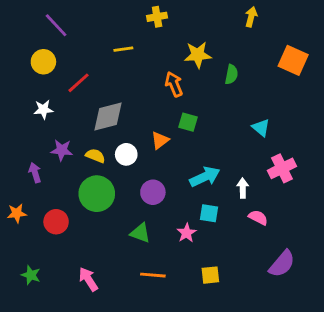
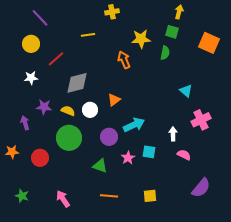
green square: (188, 122) -> (172, 32), moved
cyan arrow: (205, 177) -> (134, 125), moved
pink star: (187, 233) -> (128, 158), moved

